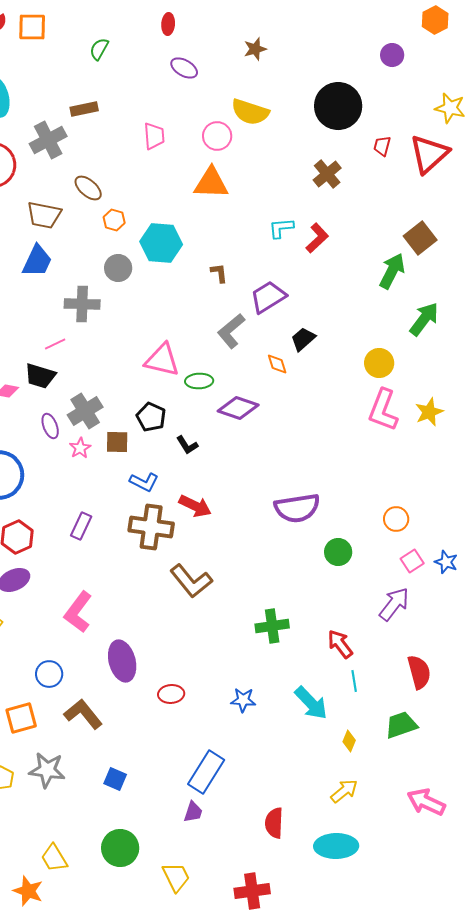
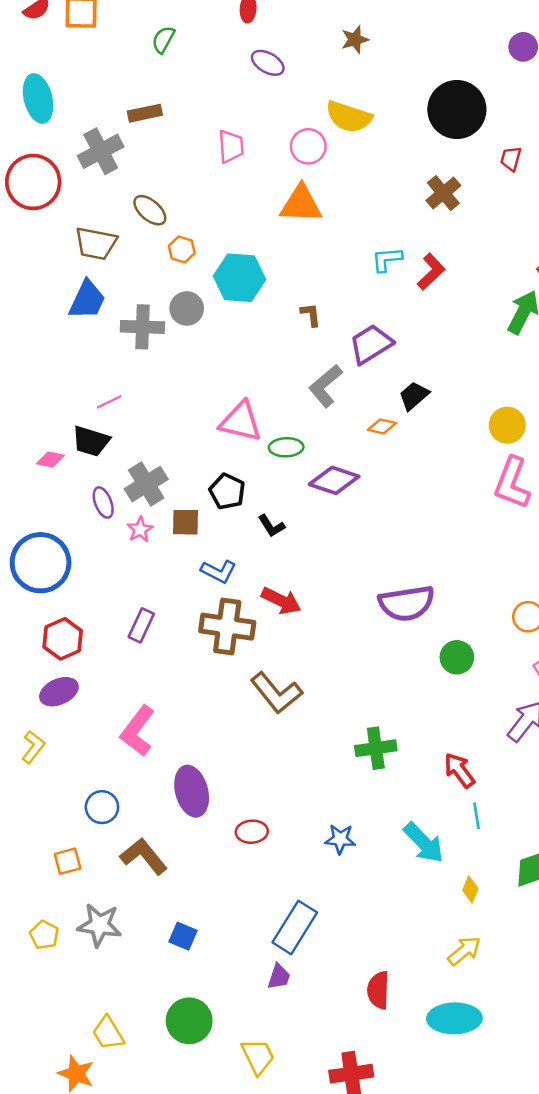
gray cross: (82, 304) -> (142, 327), moved
orange diamond: (277, 364) -> (382, 426), turned -60
orange square: (21, 718) -> (68, 861), size x0.7

